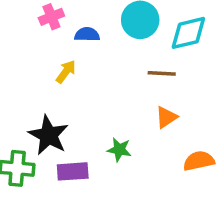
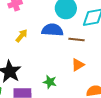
blue semicircle: (87, 34) -> (52, 30), moved, size x1.5

